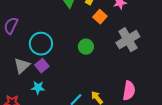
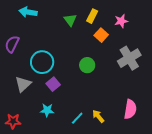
purple square: (42, 66) -> (53, 84), moved
cyan star: (38, 88) -> (47, 110), moved

